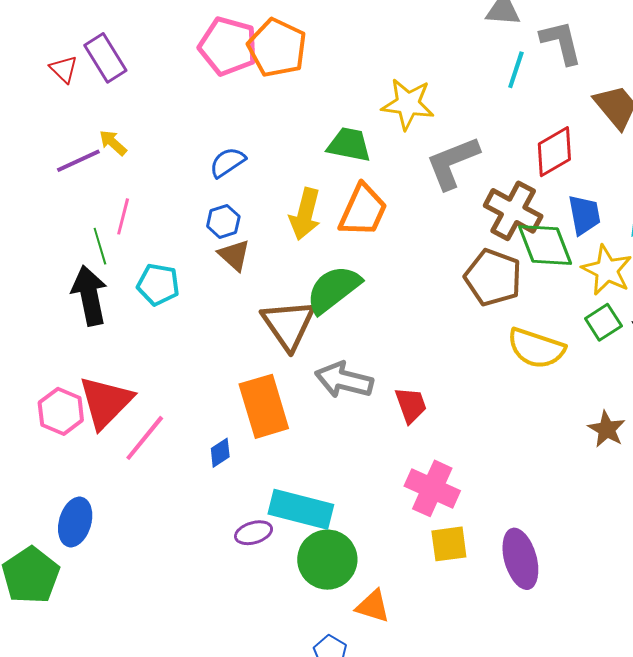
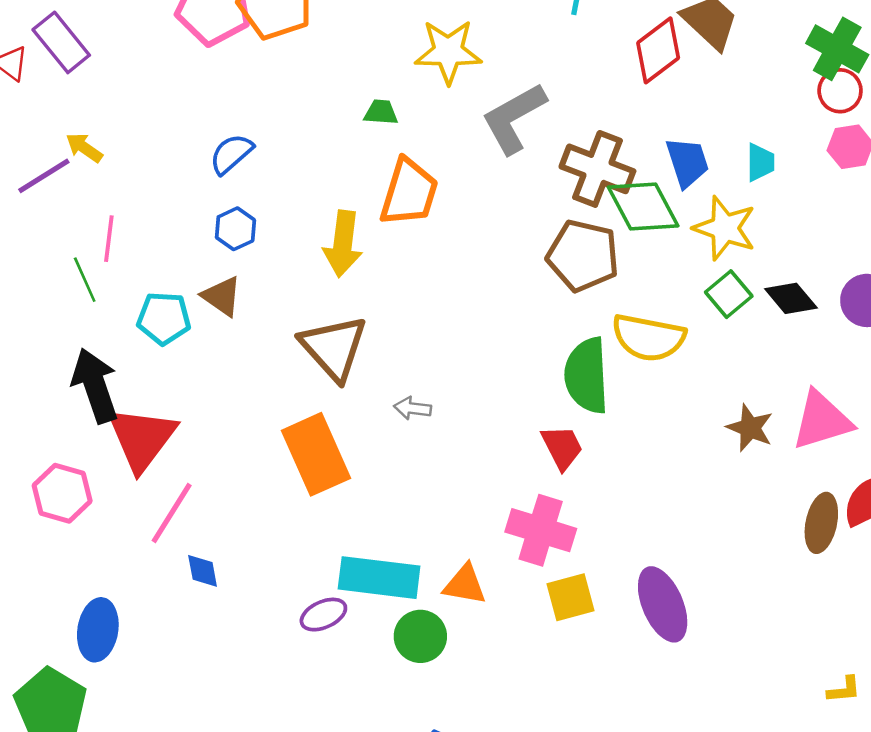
green trapezoid: (349, 145) -> (381, 112), size x0.6
red diamond: (554, 152) -> (658, 50), moved
yellow arrow: (305, 214) -> (343, 244), moved
brown triangle: (234, 255) -> (222, 296), moved
green semicircle: (333, 289) -> (587, 376), moved, turned -48
black arrow: (89, 295) -> (95, 386), moved
gray arrow: (344, 380) -> (412, 408), size x0.5
red triangle: (106, 402) -> (142, 438), moved
red trapezoid: (411, 405) -> (562, 447), moved
blue diamond: (220, 453) -> (203, 571), moved, turned -60
green circle: (327, 560) -> (420, 636), size x0.7
orange triangle: (373, 606) -> (465, 584), moved

